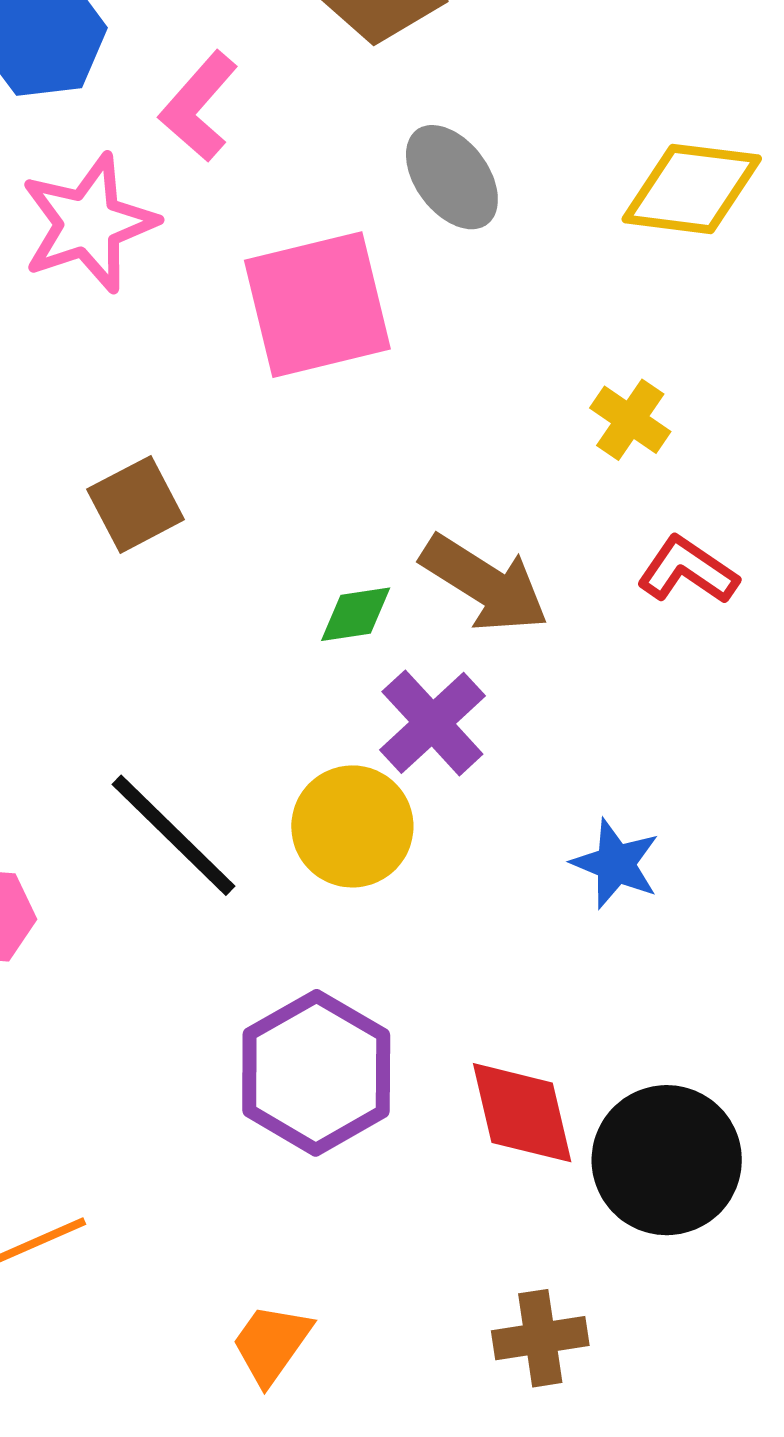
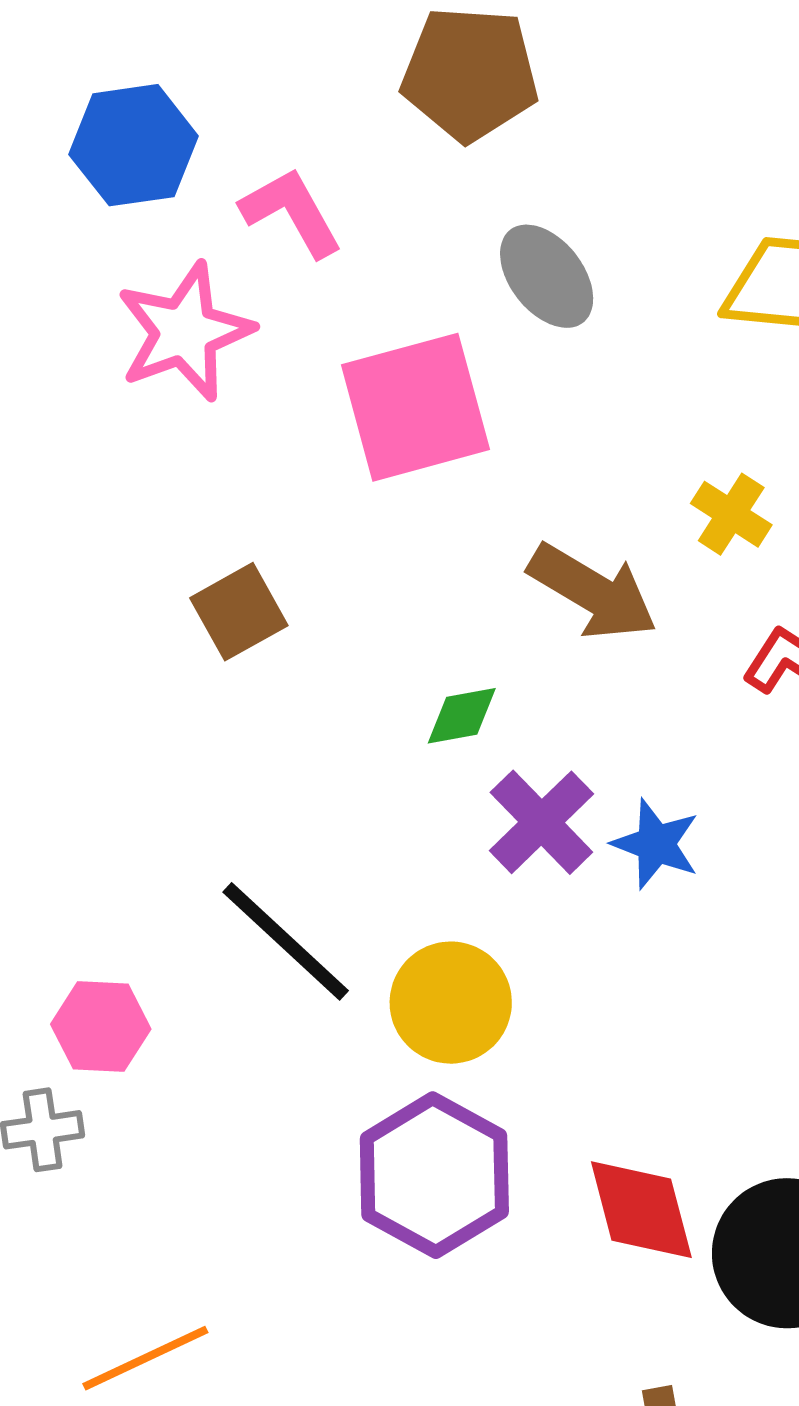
pink L-shape: (199, 106) -> (291, 212), turned 111
brown arrow: (485, 584) -> (593, 592), moved
yellow circle: (352, 826) -> (451, 1003), moved
blue star: (616, 864) -> (656, 844), moved

